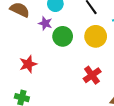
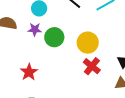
yellow circle: (96, 36) -> (88, 43), moved

